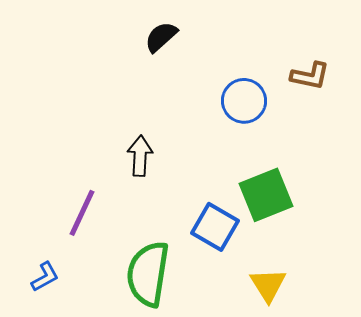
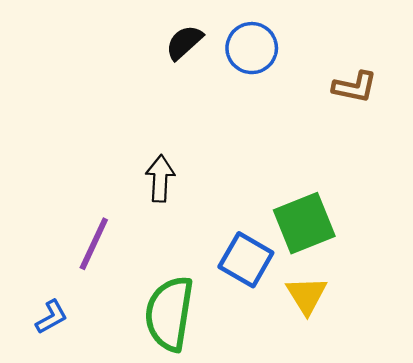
blue circle: (244, 101) -> (252, 48), moved
yellow triangle: (268, 285) -> (307, 295), moved

